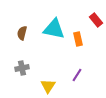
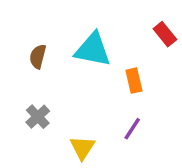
orange rectangle: (78, 39) -> (134, 81), moved
gray cross: (22, 68) -> (38, 117), turned -32

